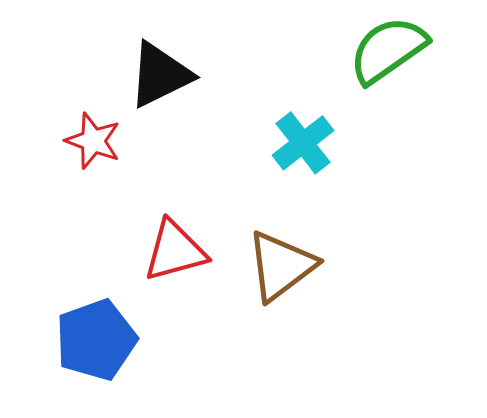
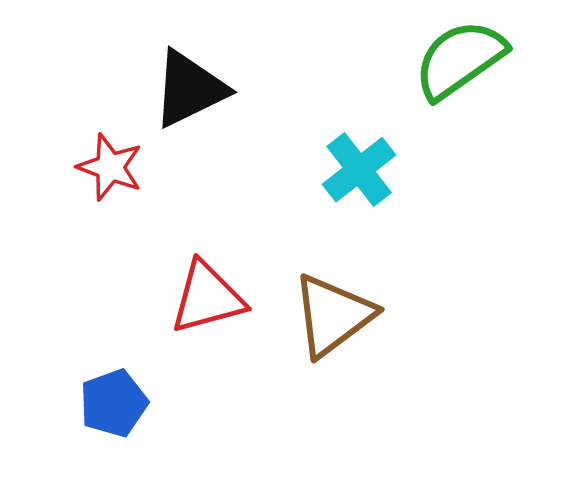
blue pentagon: (96, 340) -> (114, 403), size x0.7

